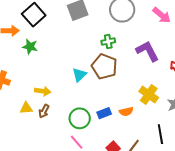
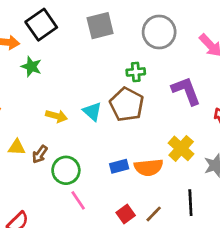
cyan triangle: (79, 75) -> (92, 112), turned -42
yellow arrow: (43, 91) -> (57, 116), moved
orange semicircle: (126, 111) -> (149, 167), size x1.5
green circle: (80, 118) -> (66, 170), moved

